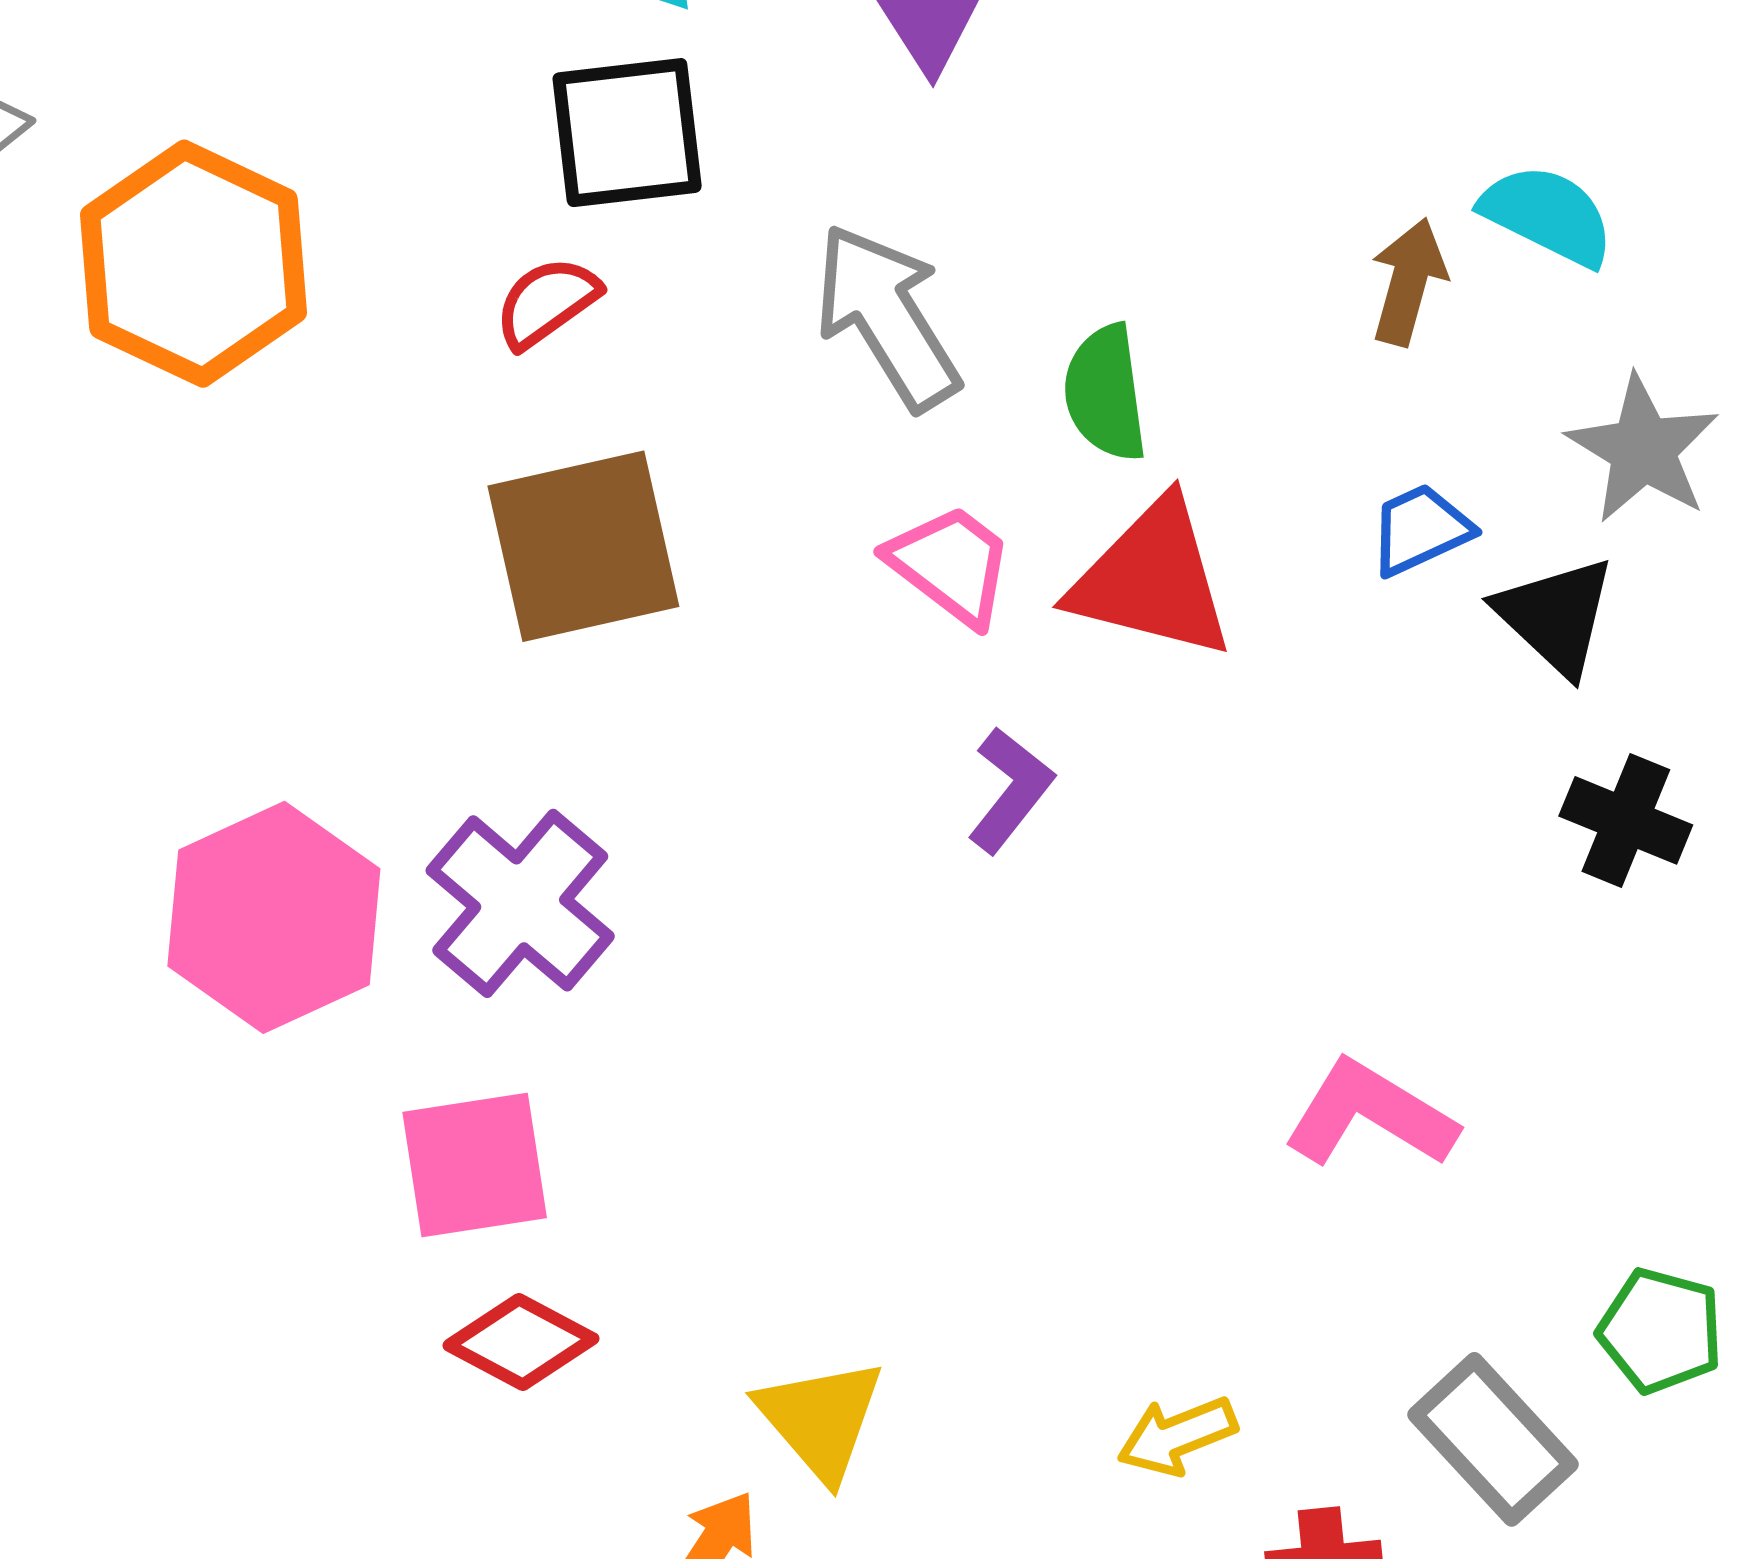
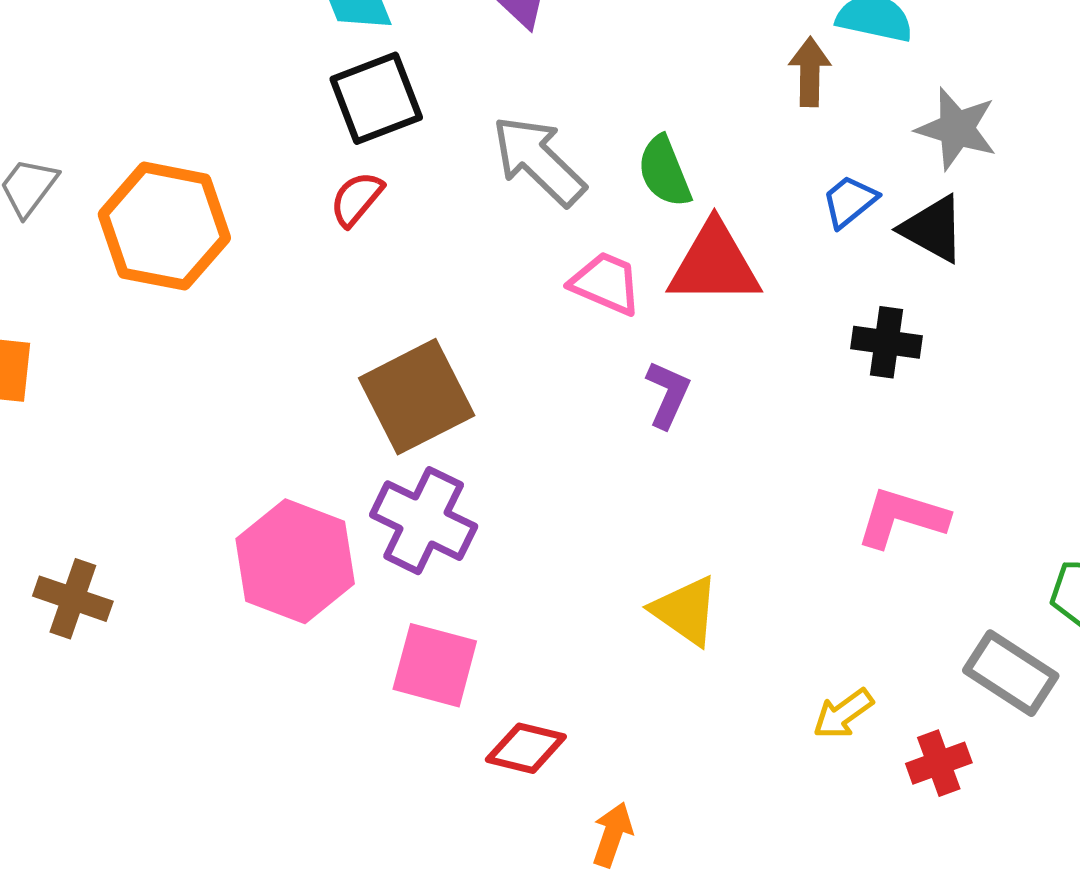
brown square: (583, 546) -> (417, 397), moved
black cross: (1626, 820) -> (886, 342), moved
pink square: (475, 1165) -> (435, 665), turned 38
red diamond: (521, 1342) -> (526, 748), moved
yellow triangle: (821, 1419) -> (685, 611), moved

